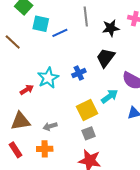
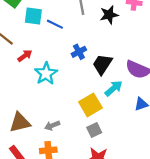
blue line: (60, 33) -> (55, 24), turned 56
black trapezoid: (106, 58) -> (102, 64), moved
blue cross: (79, 73) -> (79, 52), moved
red arrow: (27, 90) -> (25, 56), moved

